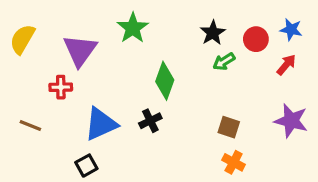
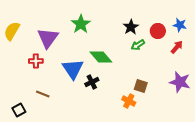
green diamond: (165, 81) -> (101, 57), turned -60
blue triangle: (101, 124) -> (73, 69), moved, turned -40
brown line: (30, 126) -> (43, 94), moved
orange cross: (234, 162) -> (129, 101), moved
black square: (86, 166) -> (19, 110), moved

